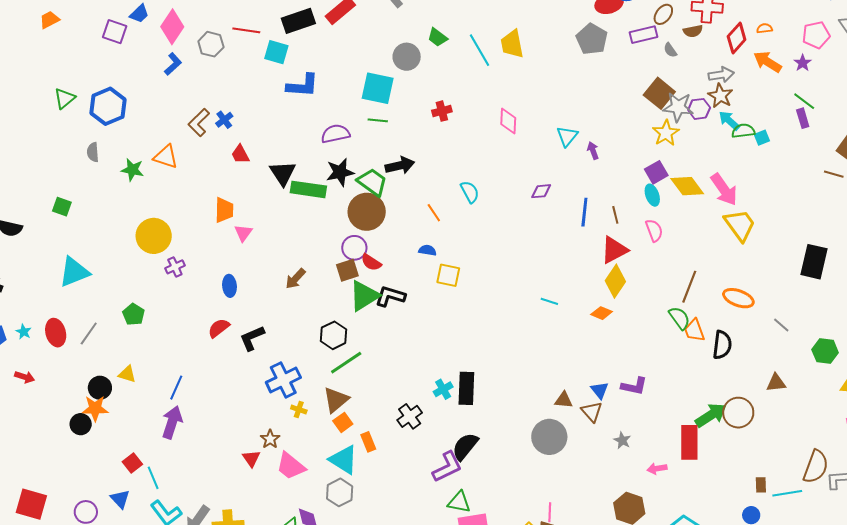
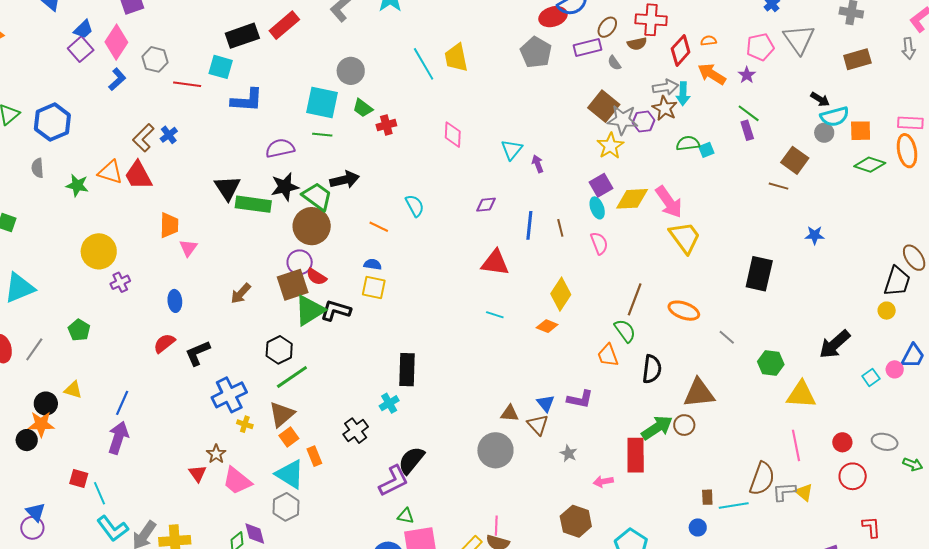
red line: (246, 30) -> (187, 84), moved
purple square: (115, 32) -> (81, 49), moved, turned 30
green trapezoid: (437, 37) -> (363, 108), moved
cyan arrow: (729, 121) -> (683, 94), moved, turned -130
red trapezoid: (240, 154) -> (138, 175), moved, size x1.5
yellow diamond: (687, 186) -> (632, 199), turned -56
orange line: (434, 213) -> (379, 227), turned -30
red triangle: (614, 250) -> (495, 263), moved, turned 36
brown square: (347, 270) -> (293, 285), size x1.4
yellow square: (448, 275) -> (374, 288), moved
orange trapezoid: (694, 330) -> (608, 355), moved
black semicircle: (722, 345) -> (652, 369), moved
brown triangle: (776, 383) -> (699, 393), moved, size x1.6
black rectangle: (466, 388) -> (407, 370), moved
brown circle: (738, 413) -> (684, 425), size x0.7
red square: (132, 463) -> (79, 479), turned -36
blue triangle: (120, 499) -> (36, 512), moved
green triangle: (459, 502) -> (406, 516), size x0.7

